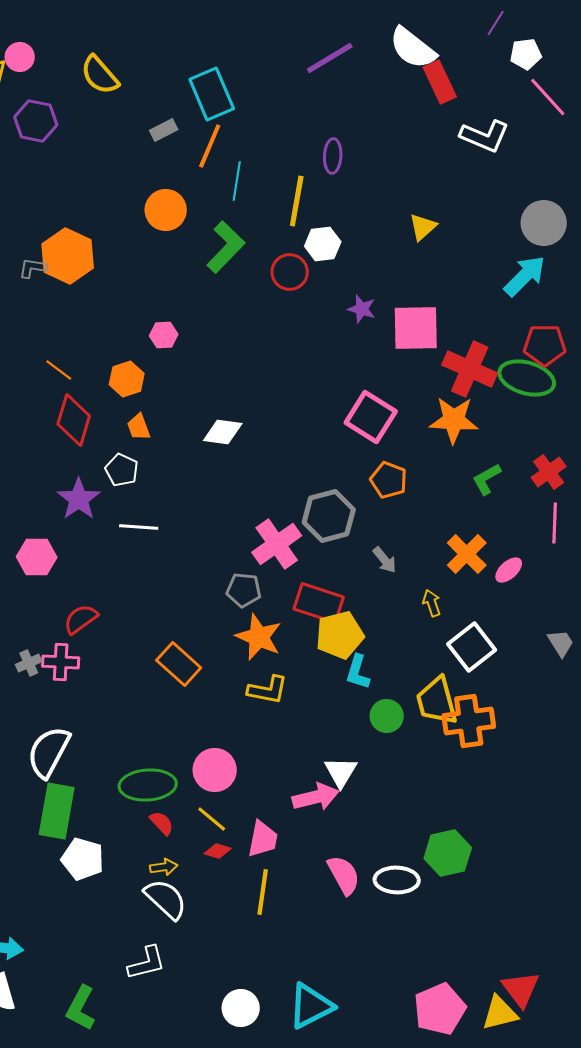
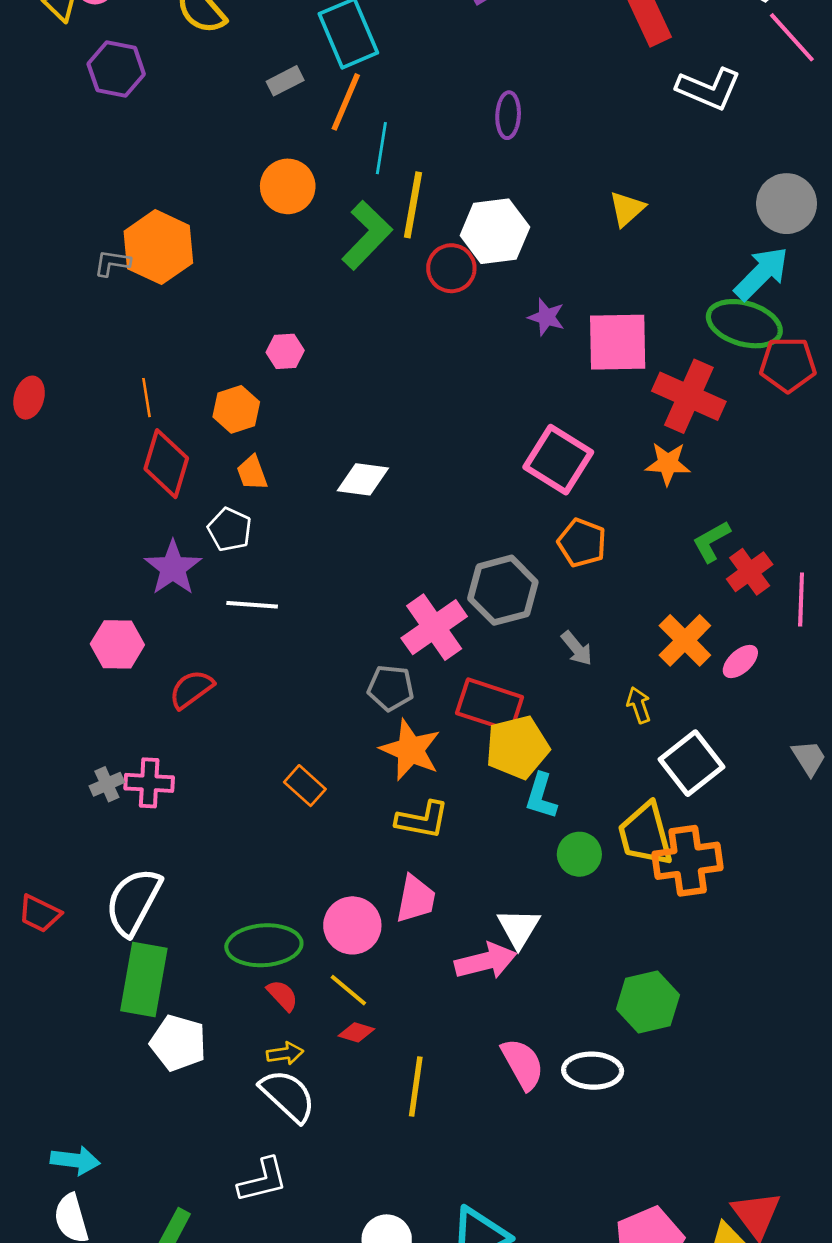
yellow line: (297, 201) -> (413, 205), moved
white hexagon: (323, 244) -> (495, 231), size x1.4
orange line: (59, 370) -> (146, 398), turned 44
green ellipse: (527, 378) -> (744, 324), moved
orange star: (454, 420) -> (668, 464), size x0.7
red cross: (549, 472) -> (750, 572), moved
red semicircle: (81, 619) -> (191, 689), moved
orange rectangle: (179, 664) -> (305, 786), size x0.7
pink trapezoid: (263, 839) -> (416, 899), moved
green hexagon: (448, 853) -> (648, 1002), moved

